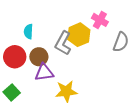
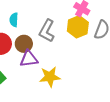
yellow hexagon: (79, 35) -> (78, 27), moved

